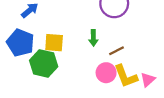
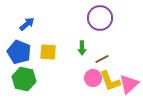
green hexagon: (44, 63) -> (24, 79), moved
pink triangle: (148, 80) -> (129, 84), size x1.5

